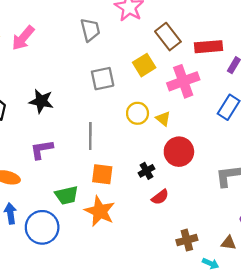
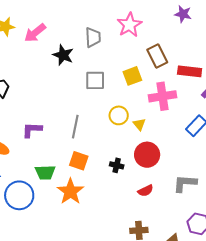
black star: (41, 101) -> (63, 55), moved
black cross: (147, 171) -> (117, 165), turned 32
red semicircle: (160, 197) -> (146, 191), moved

